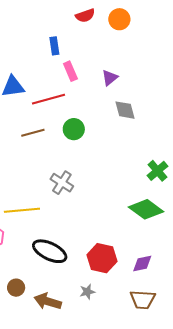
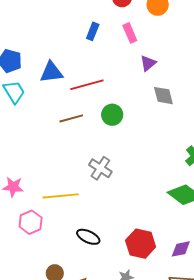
blue rectangle: (54, 46) -> (93, 31), turned 30
pink rectangle: (70, 71) -> (130, 33), moved
black ellipse: (50, 251) -> (88, 237), size x0.7

